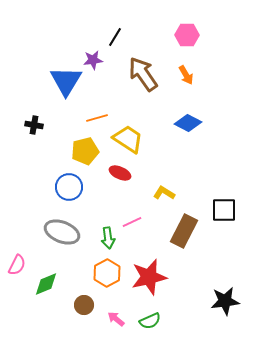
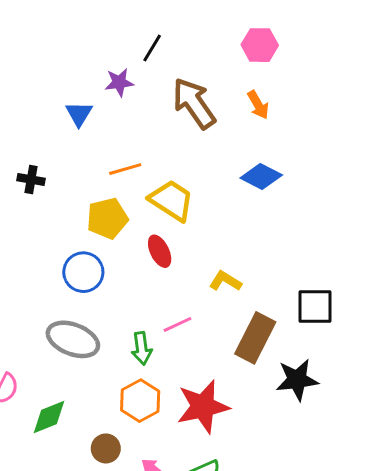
blue triangle: (66, 81) -> (79, 114), size x0.6
red ellipse: (120, 173) -> (160, 251), turned 40
black star: (225, 301) -> (297, 380), moved

